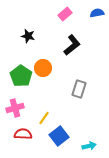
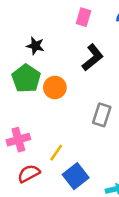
pink rectangle: (65, 14) -> (84, 17), turned -32
green pentagon: (21, 76) -> (26, 78), moved
red semicircle: (23, 134) -> (29, 173), turned -30

